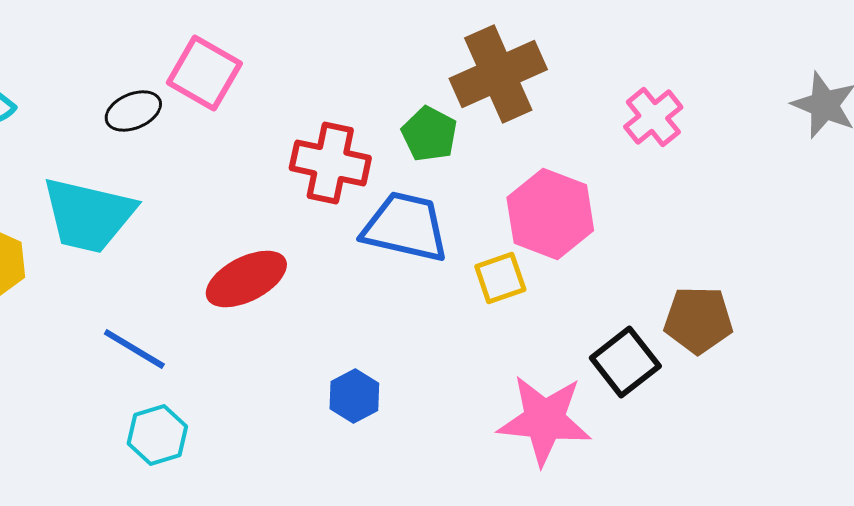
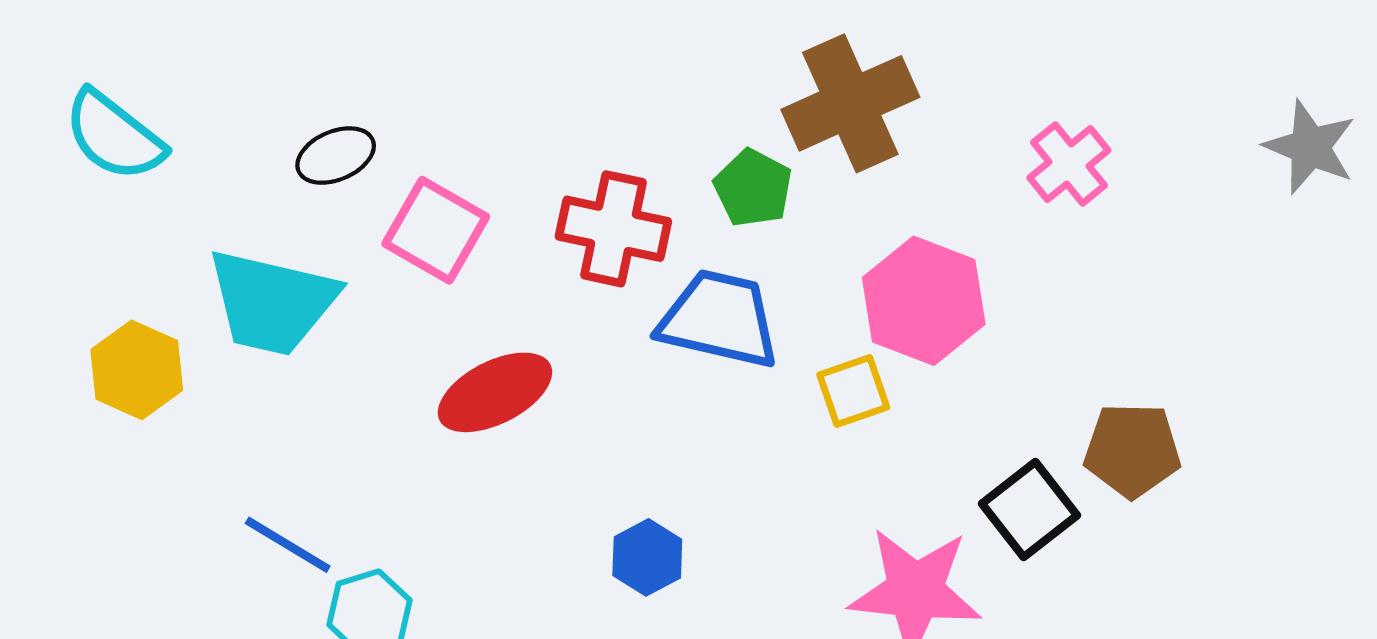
pink square: (204, 73) -> (436, 230), moved
blue line: (134, 349) -> (288, 545), moved

